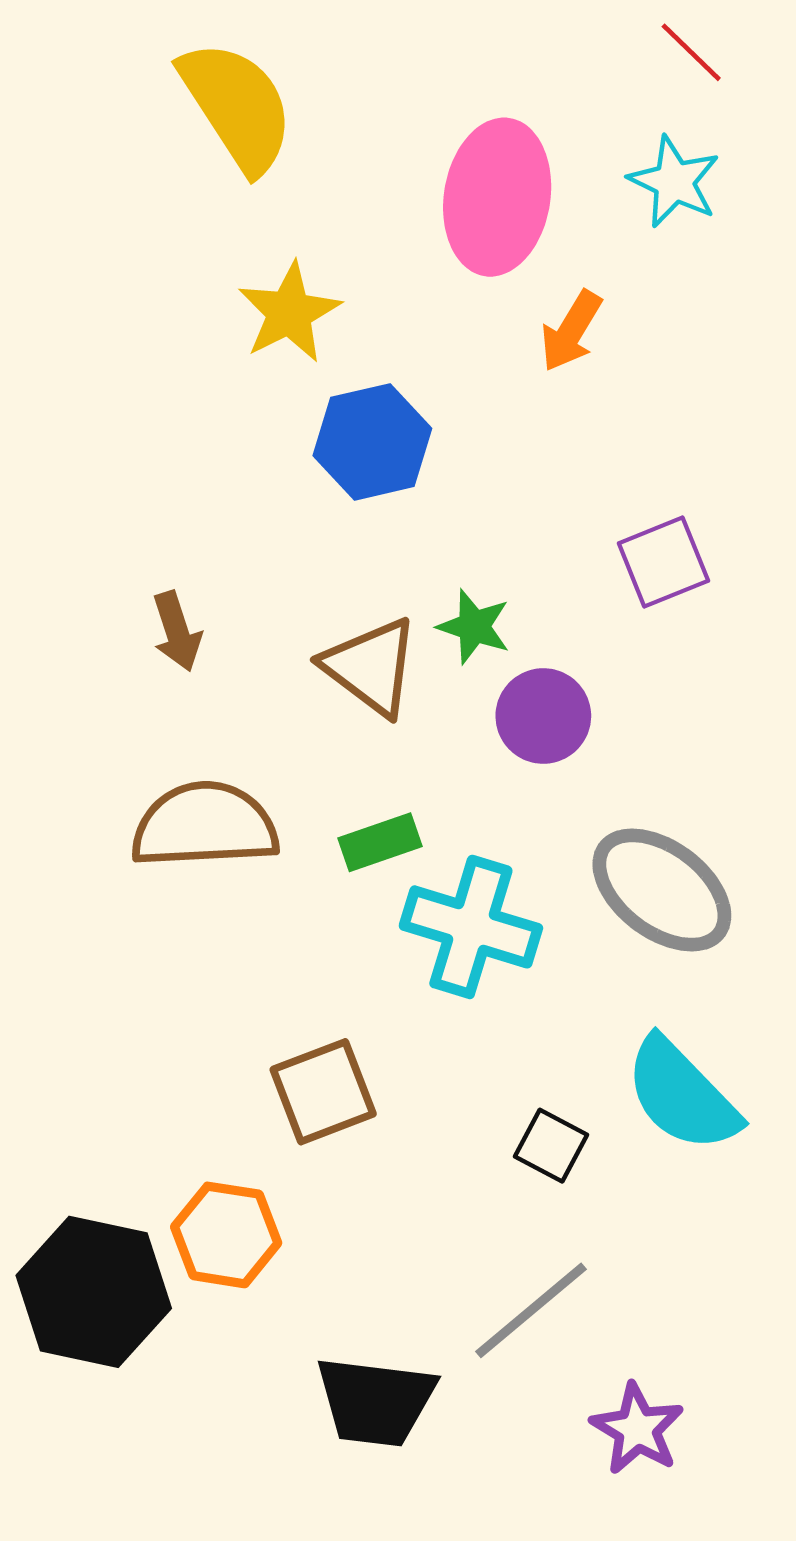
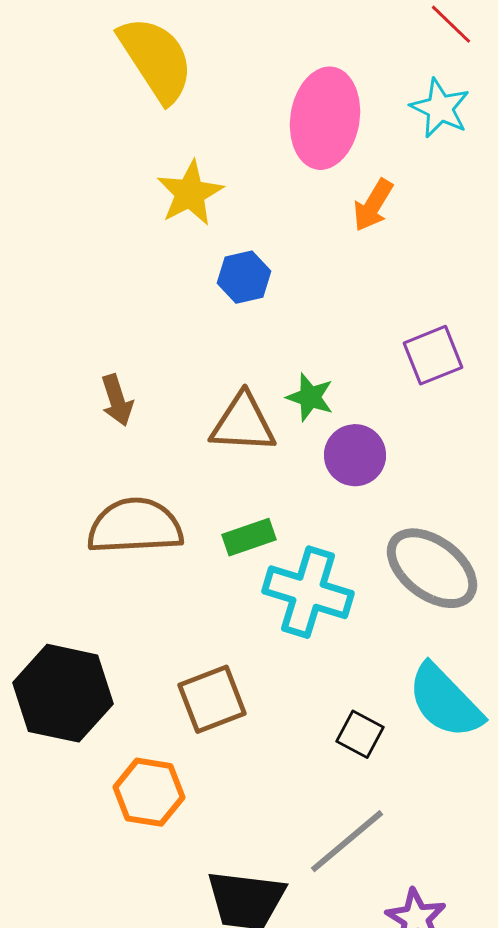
blue hexagon: (372, 442) -> (244, 277), size x0.7
brown triangle: (371, 667) -> (243, 423), turned -34
black hexagon: (94, 1292) -> (63, 693), moved

